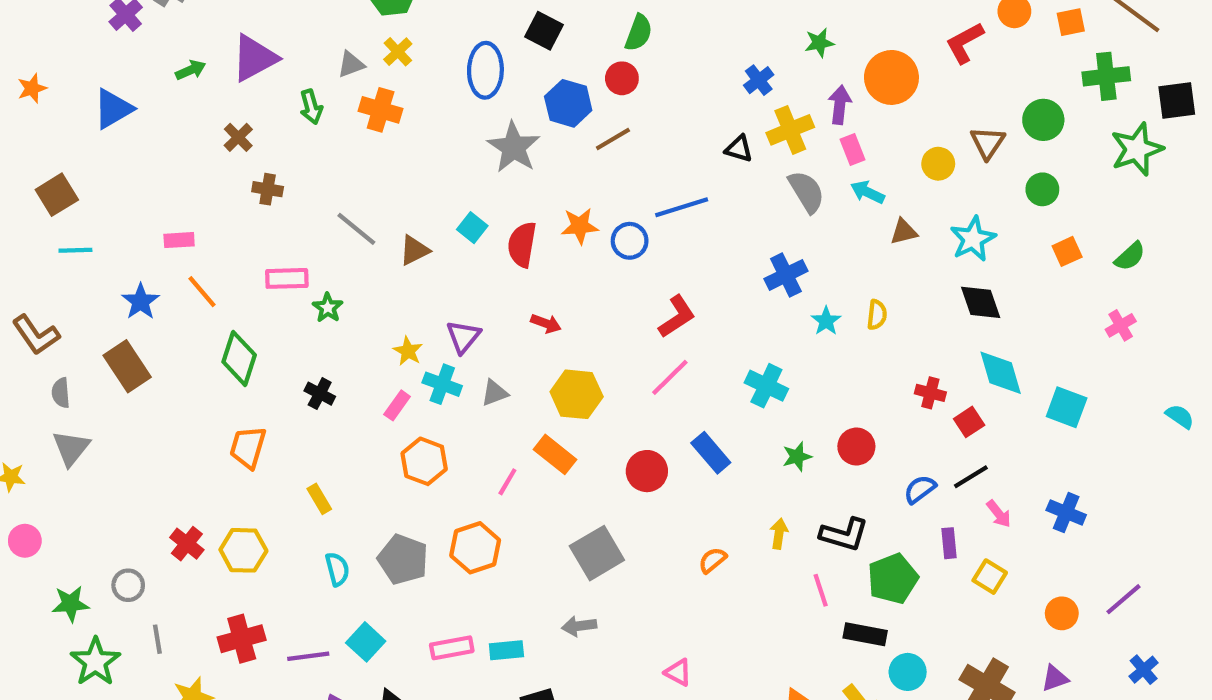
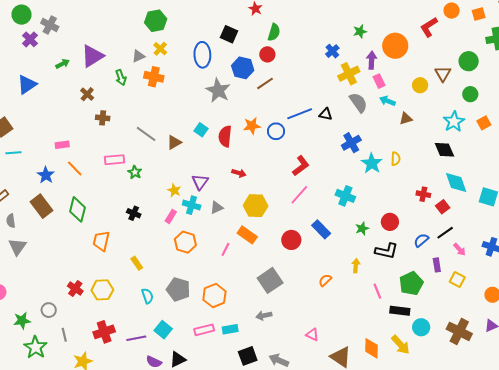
black triangle: (739, 149) -> (326, 114), moved
cyan star: (973, 239) -> (454, 122), moved
cyan star: (826, 321) -> (372, 163), size x1.5
green diamond: (239, 358) -> (78, 209), moved
black L-shape: (844, 534) -> (387, 251), moved
orange hexagon: (475, 548) -> (214, 296), moved

